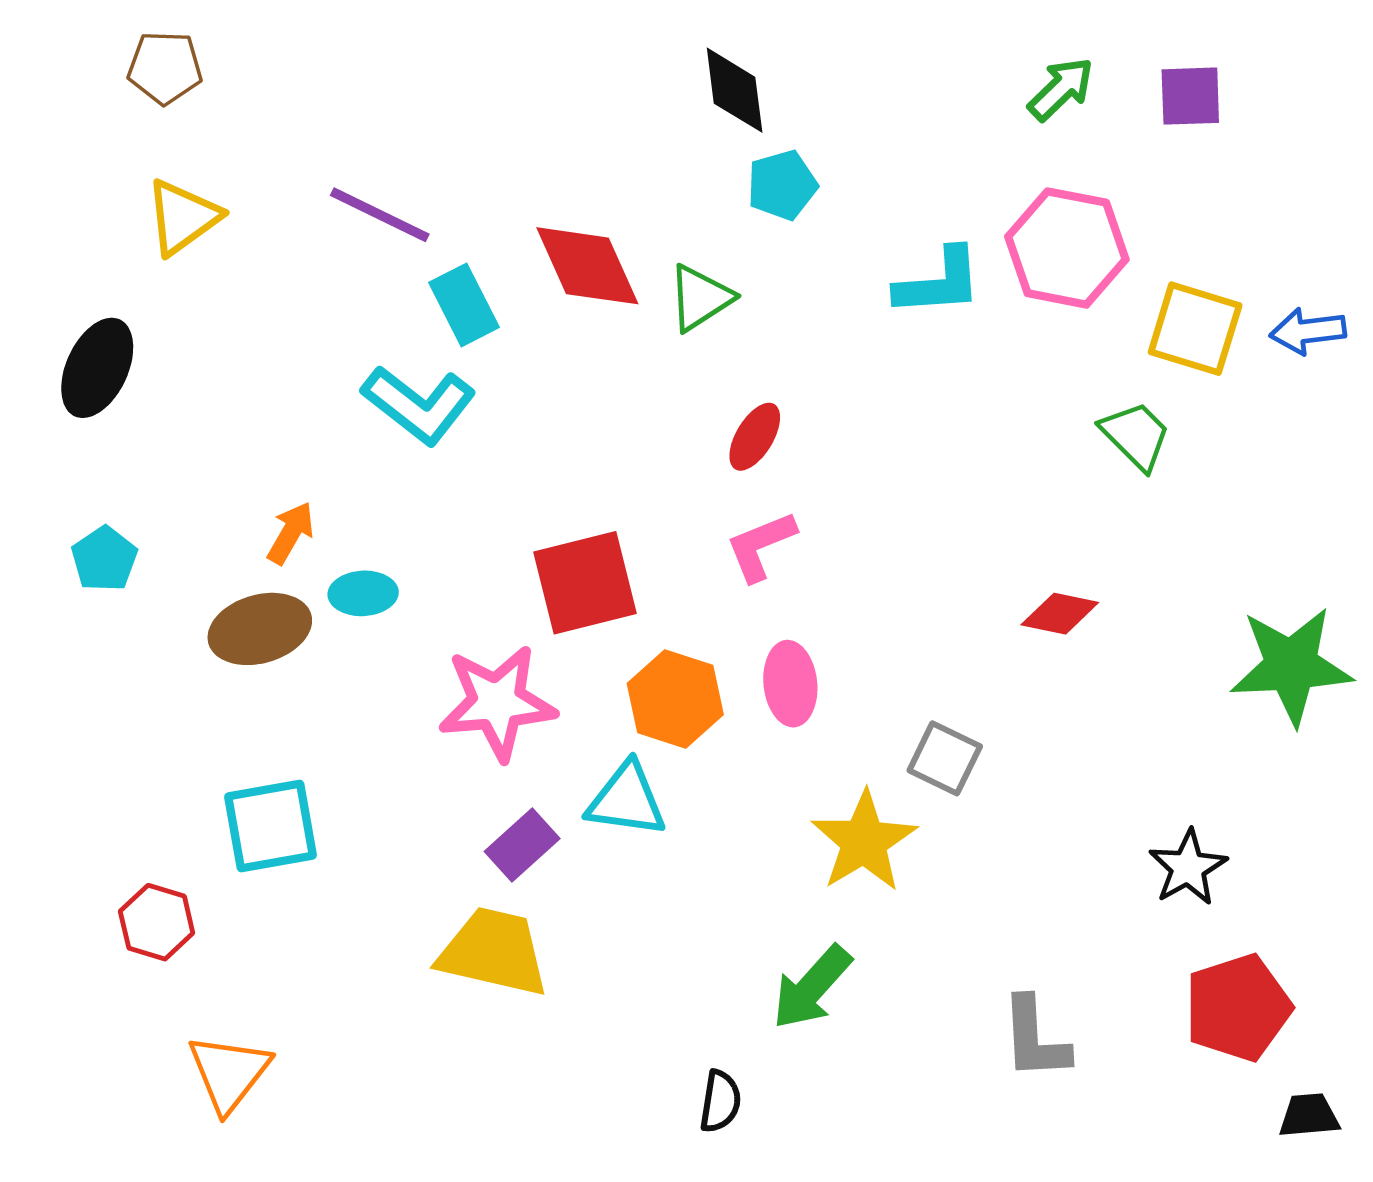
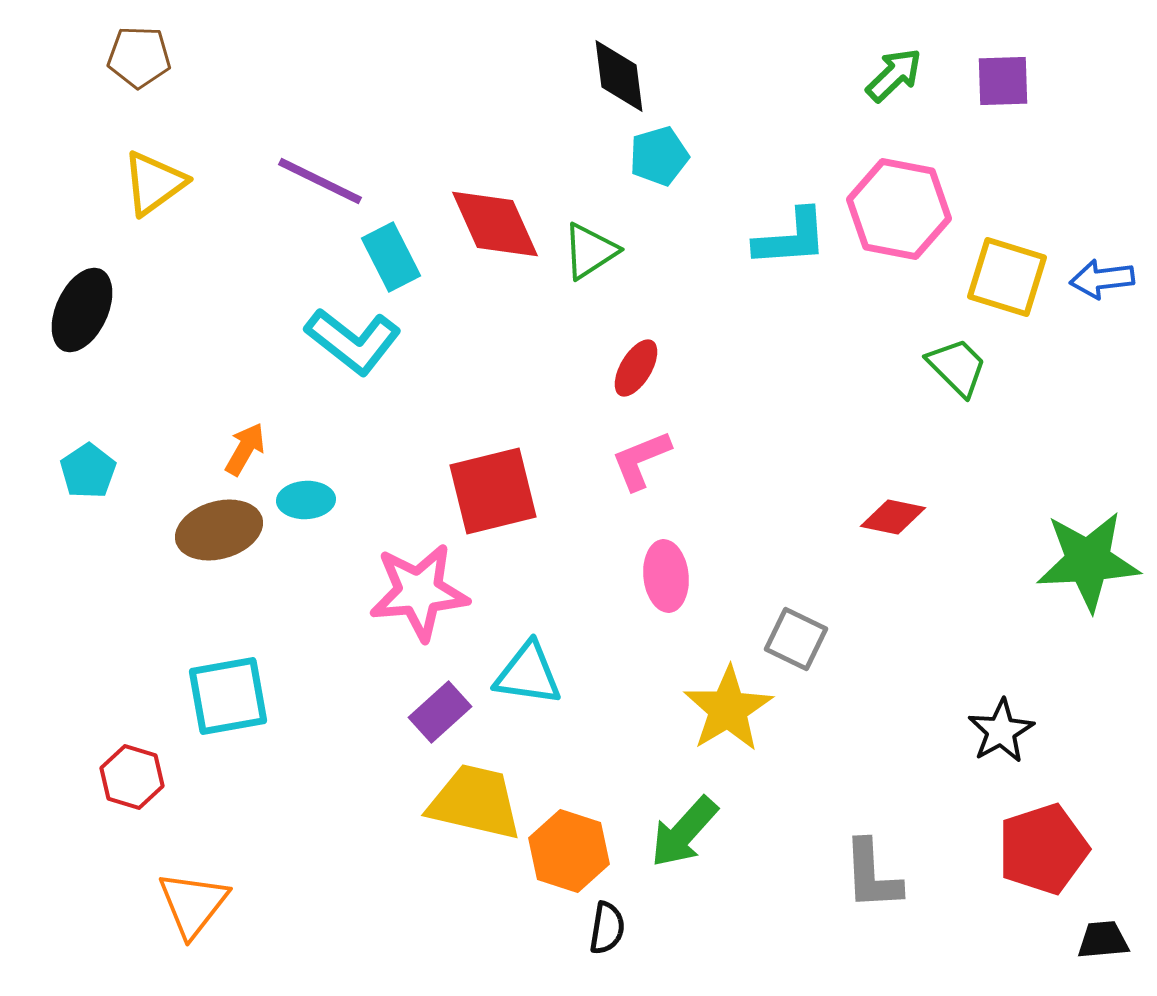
orange hexagon: (675, 699) -> (569, 851), moved
yellow trapezoid: (494, 952) -> (475, 802), moved

